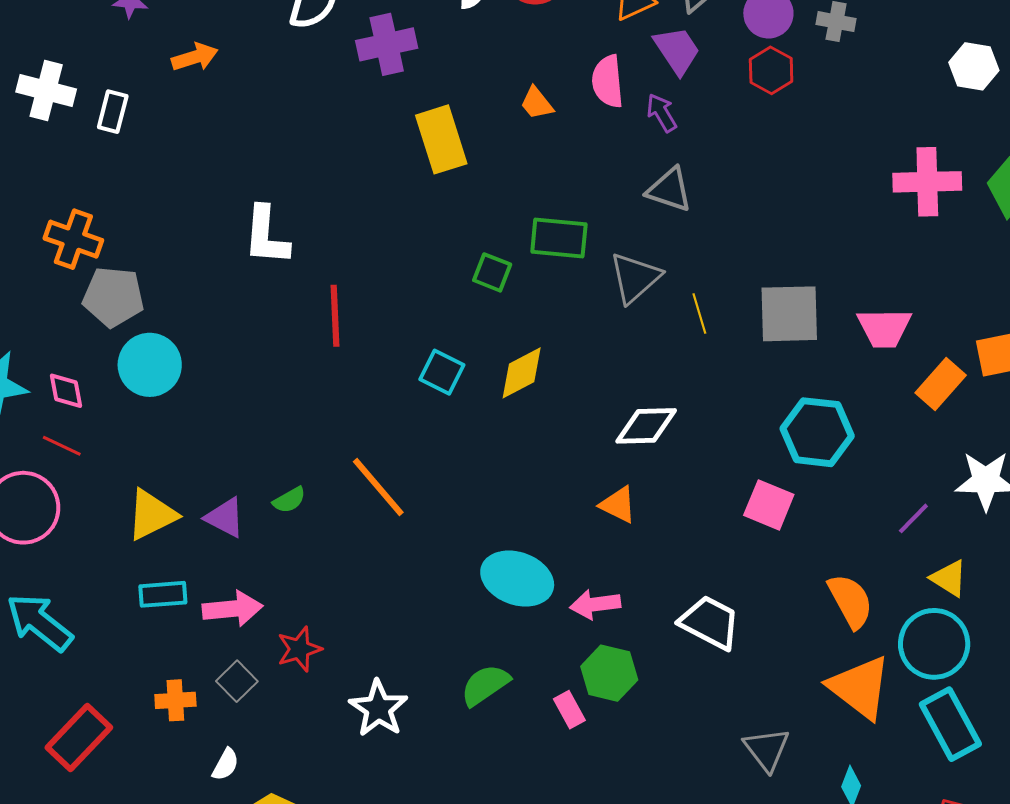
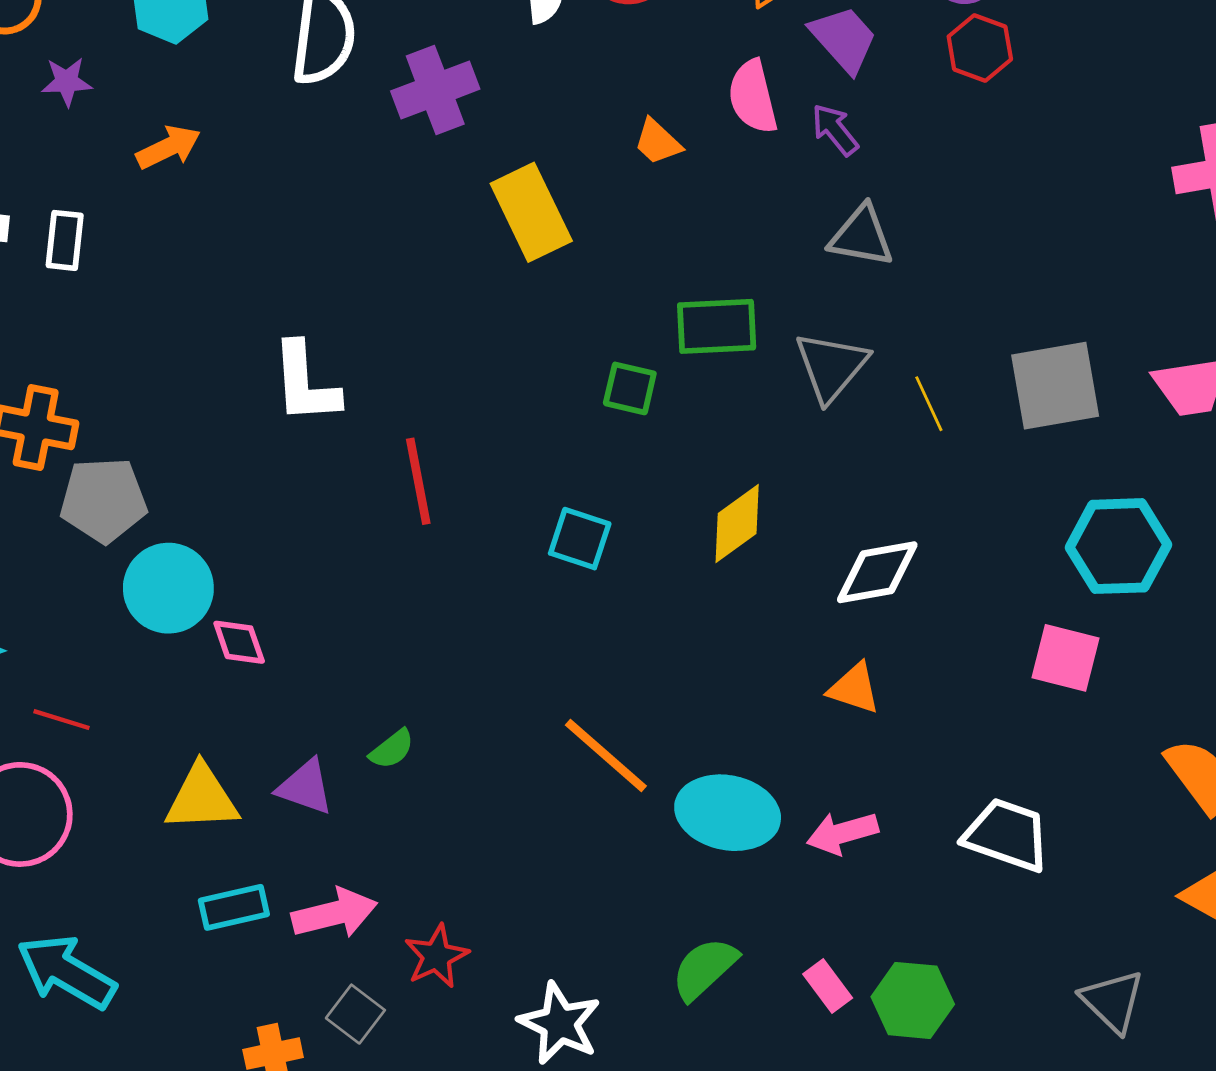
yellow diamond: (522, 373) -> (737, 523), moved
pink diamond: (66, 391) -> (239, 642), moved
orange line: (378, 487) -> (606, 756), moved
yellow triangle: (152, 515) -> (202, 798), turned 32
green hexagon: (609, 673) -> (913, 1000), moved

